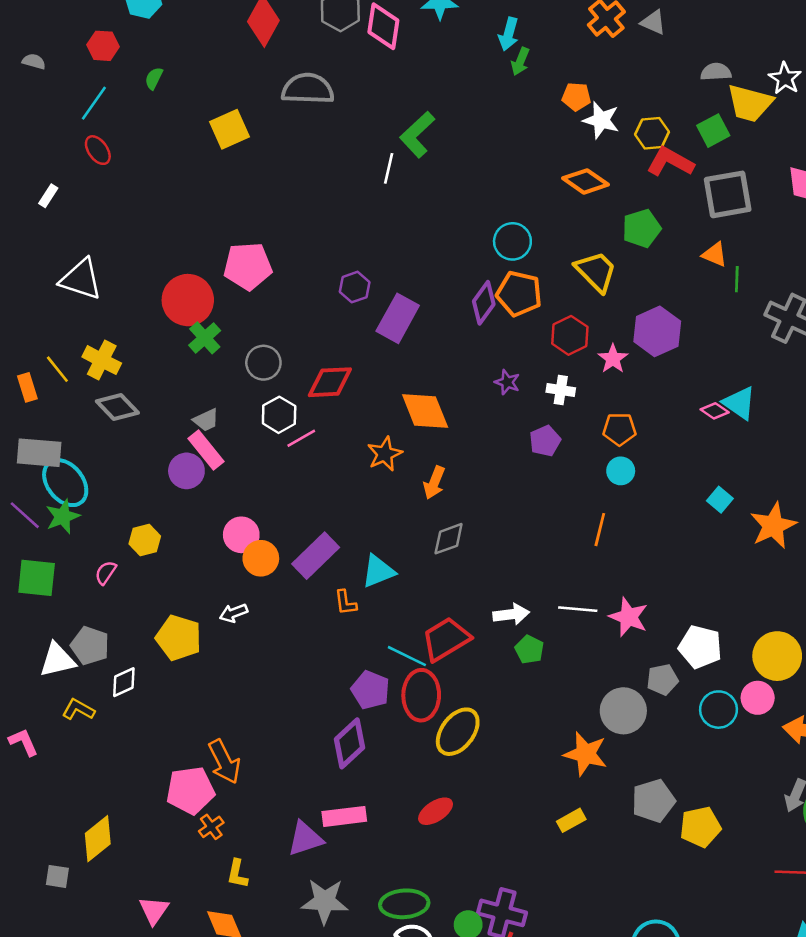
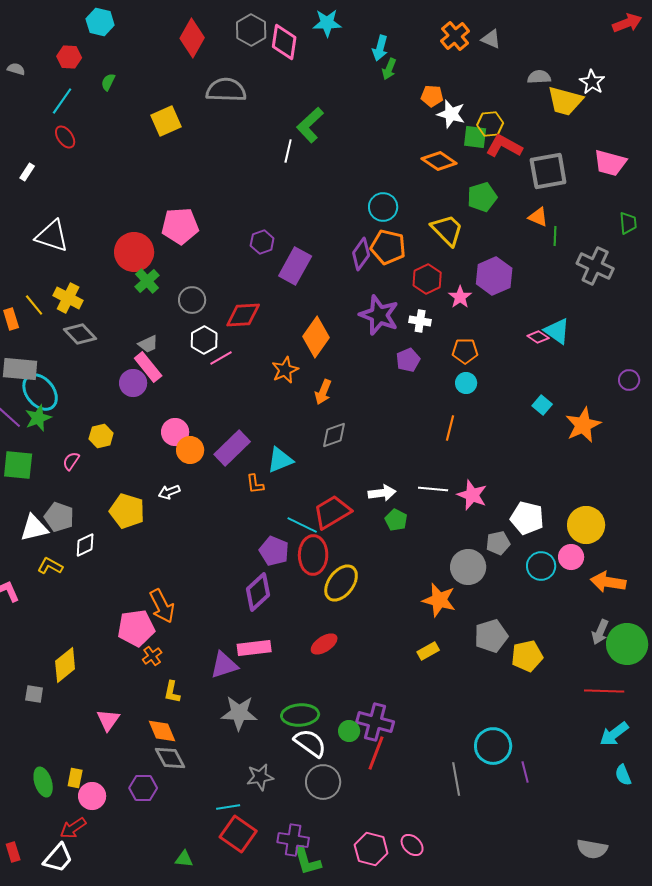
green square: (713, 131) -> (475, 137), moved, turned 35
purple star: (507, 382) -> (379, 315), size x2.0
orange diamond: (425, 411) -> (316, 337), turned 57

